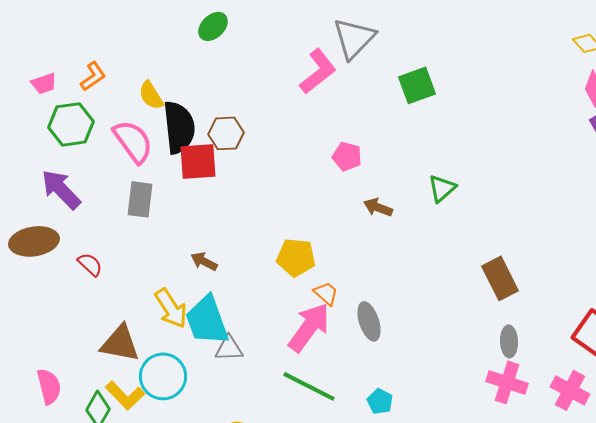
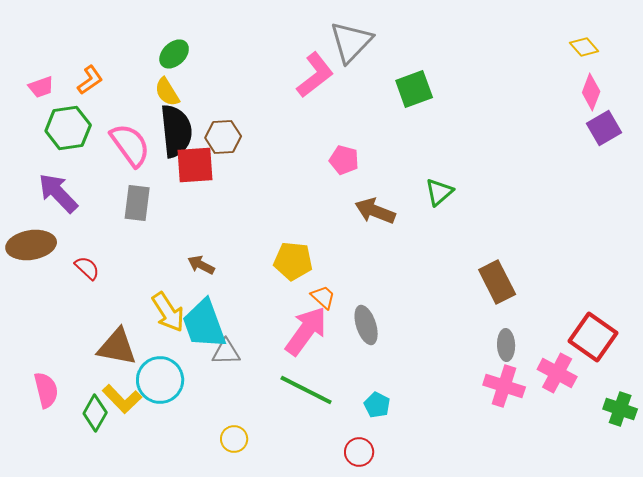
green ellipse: (213, 26) -> (174, 54), moved
yellow semicircle: (151, 95) -> (167, 92), moved
brown arrow: (378, 207) -> (375, 211), size x1.4
pink cross: (570, 390) -> (557, 373), moved

